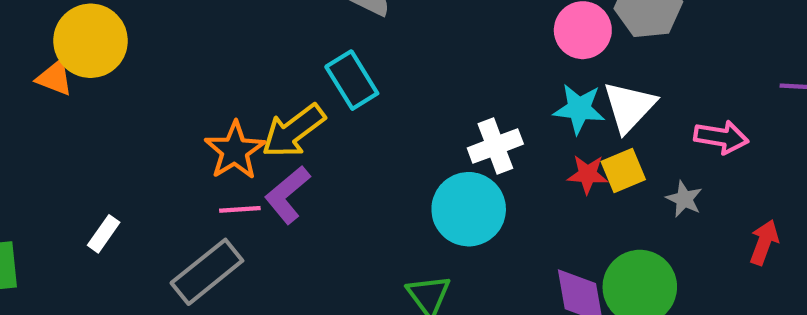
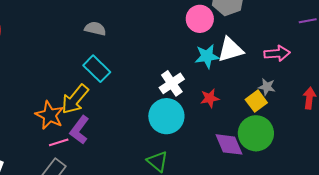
white triangle: (629, 107) -> (230, 50), turned 44
yellow square: (623, 170) -> (256, 101), moved
red star: (587, 174) -> (210, 98), moved

